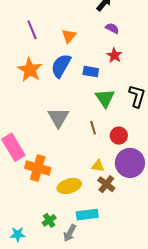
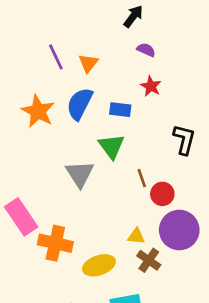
purple line: (32, 30) -> (56, 57), moved
green triangle: (105, 98) -> (111, 146), moved
brown line: (93, 128) -> (142, 178), moved

